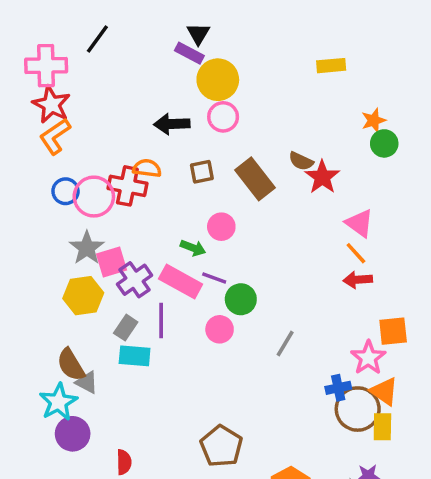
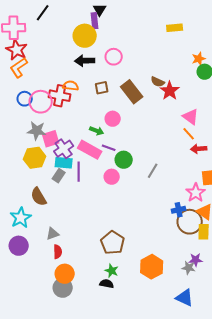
purple rectangle: (189, 53) -> (95, 21), turned 56
yellow circle: (218, 80) -> (85, 36), moved
gray star: (87, 248) -> (37, 131), turned -30
red arrow: (358, 280) -> (199, 149), moved
gray line: (285, 344) -> (153, 171), moved
cyan rectangle: (135, 356) -> (64, 163), moved
brown semicircle: (71, 365) -> (39, 197), moved
gray triangle: (87, 382) -> (53, 234), moved, turned -48
purple circle: (73, 434) -> (19, 246), moved

